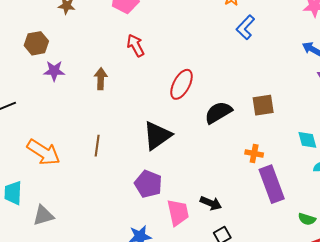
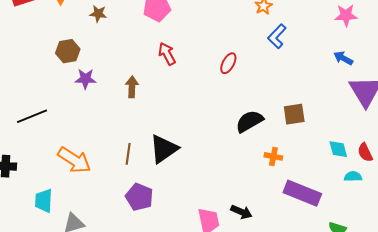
red ellipse: (182, 84) -> (228, 63), moved, size x0.7
black triangle: (157, 136) -> (164, 149), moved
orange cross: (254, 154) -> (273, 156), moved
purple pentagon: (148, 184) -> (139, 197), moved
purple rectangle: (272, 184) -> (302, 193), turned -48

